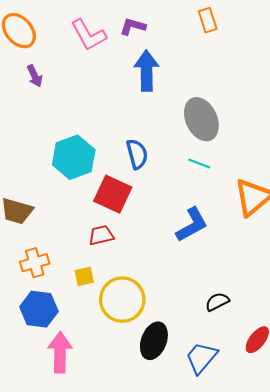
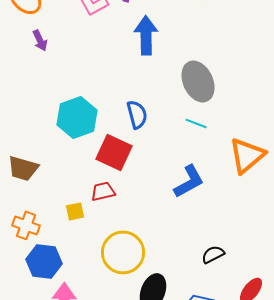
orange cross: (35, 263) -> (26, 225), moved, turned 36
yellow square: (84, 276) -> (75, 211), moved

